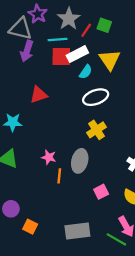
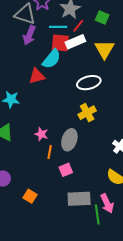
red line: (86, 30) -> (78, 26), moved
cyan semicircle: (86, 72) -> (52, 59), moved, size x1.5
pink square: (101, 192) -> (66, 170), moved
orange square: (30, 227) -> (30, 196), moved
gray rectangle: (77, 231) -> (79, 199), moved
green line: (116, 239) -> (97, 215), turned 48

